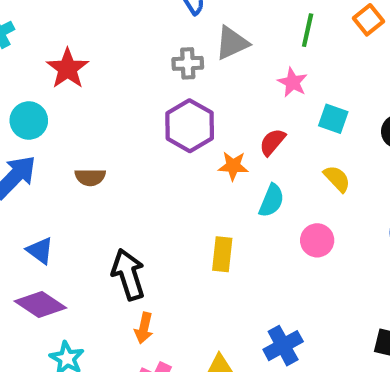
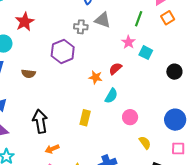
gray triangle: (232, 43) -> (103, 20), turned 36
cyan square: (333, 119) -> (146, 53), moved
purple hexagon: (190, 126) -> (63, 51), moved
yellow semicircle: (337, 179) -> (145, 143), moved
orange arrow: (144, 328) -> (52, 149), moved, turned 48

